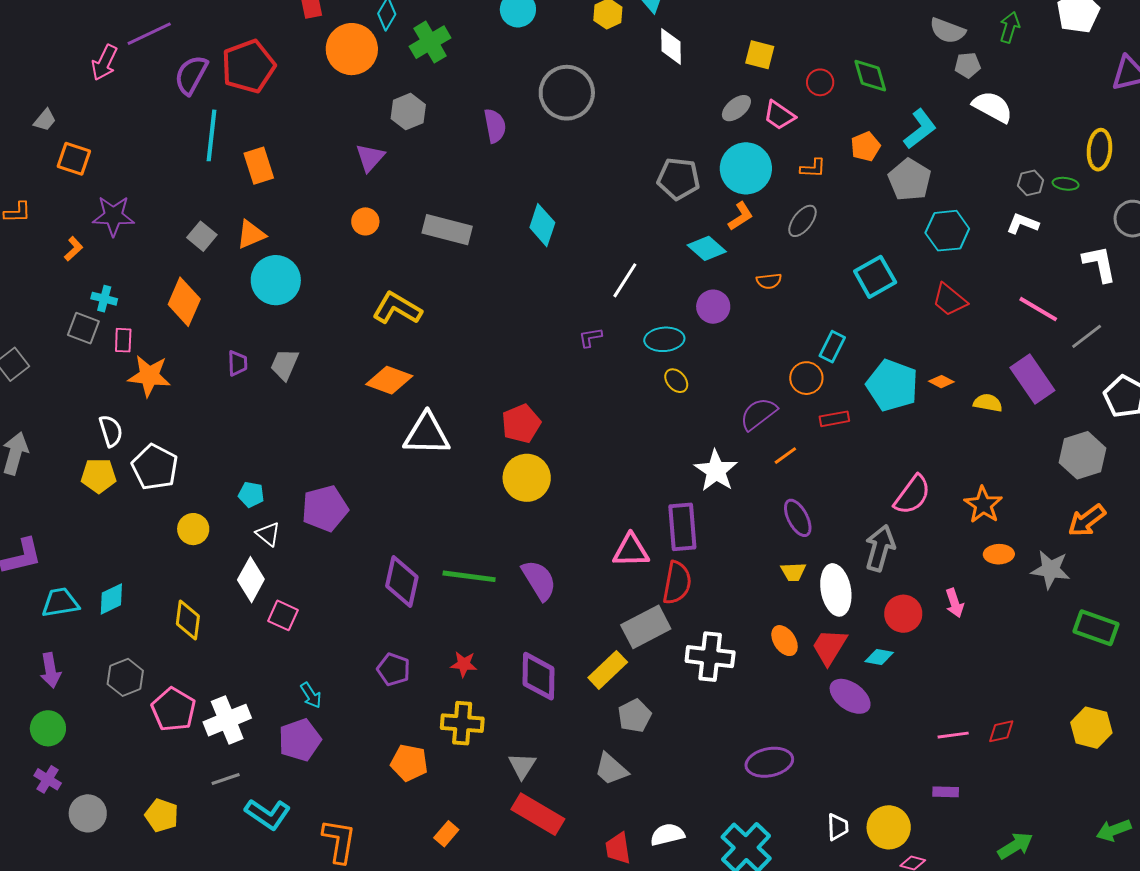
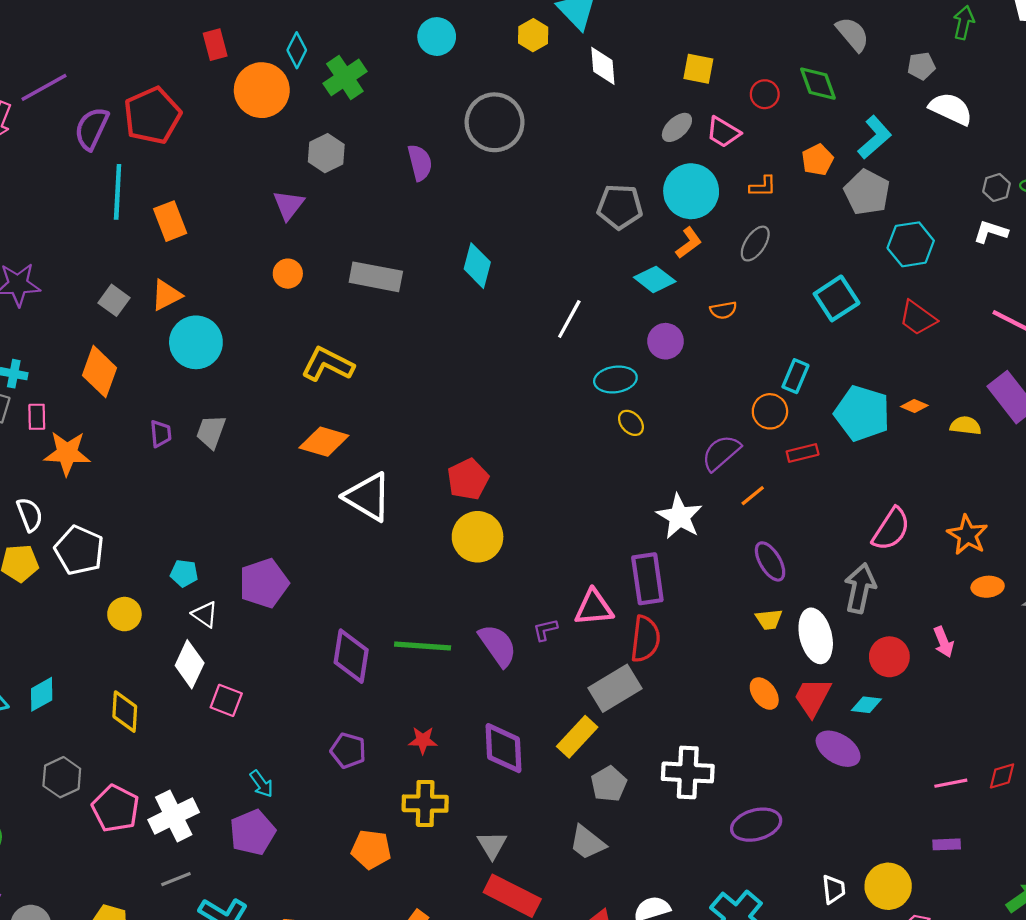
gray semicircle: (948, 31) -> (853, 34), moved, turned -147
purple L-shape: (590, 337) -> (545, 630), moved
white triangle: (427, 434) -> (368, 497), turned 33
white cross: (710, 657) -> (688, 772), moved

